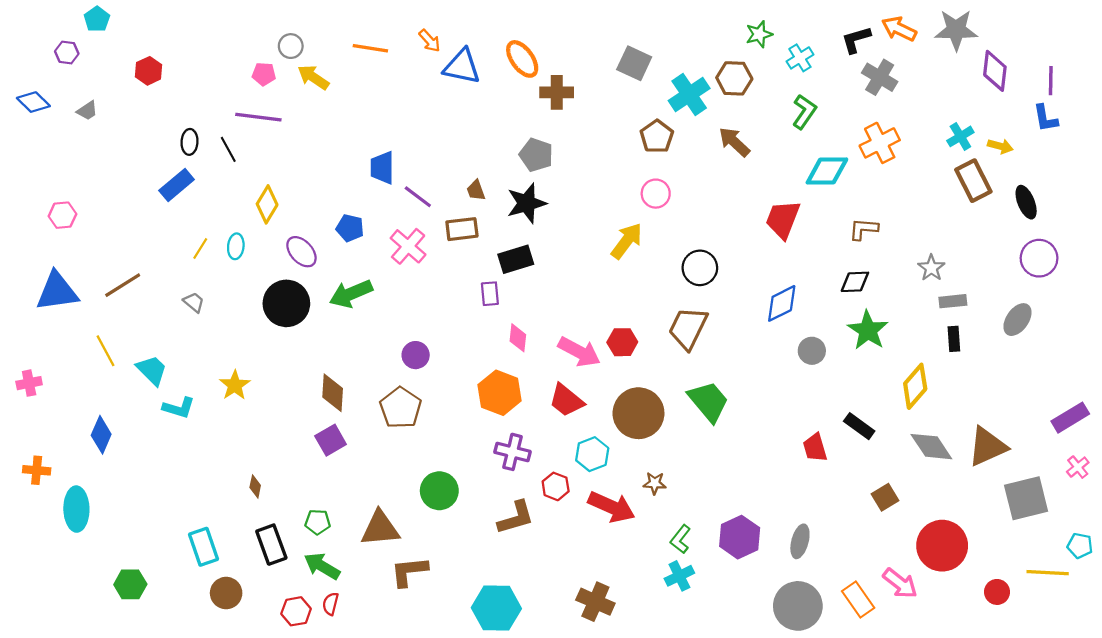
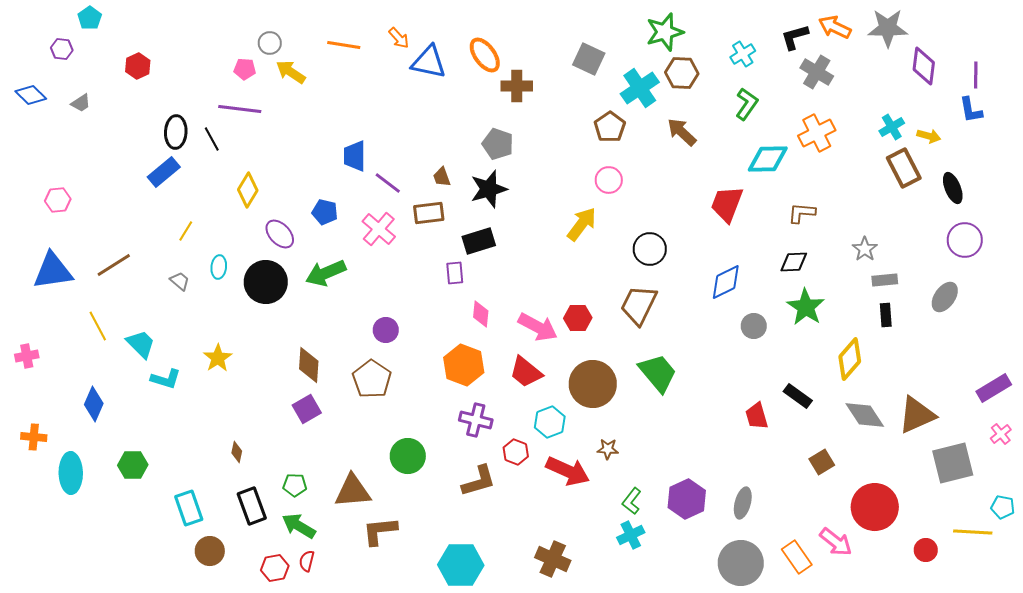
green star: (759, 34) -> (665, 32), moved, size x1.5
black ellipse: (189, 142) -> (176, 132), size x1.4
cyan ellipse: (236, 246) -> (219, 267), moved
green hexagon: (130, 584) -> (133, 465), moved

